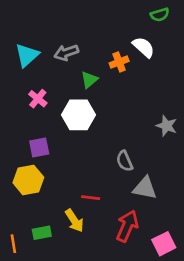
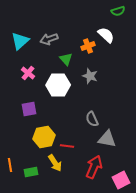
green triangle: (89, 80) -> (66, 59), turned -32
gray star: (167, 126) -> (90, 76), moved
yellow hexagon: (28, 180) -> (44, 137), moved
orange line: (13, 244) -> (10, 165), moved

